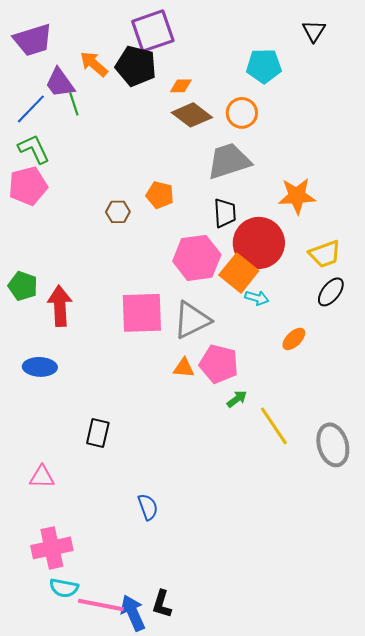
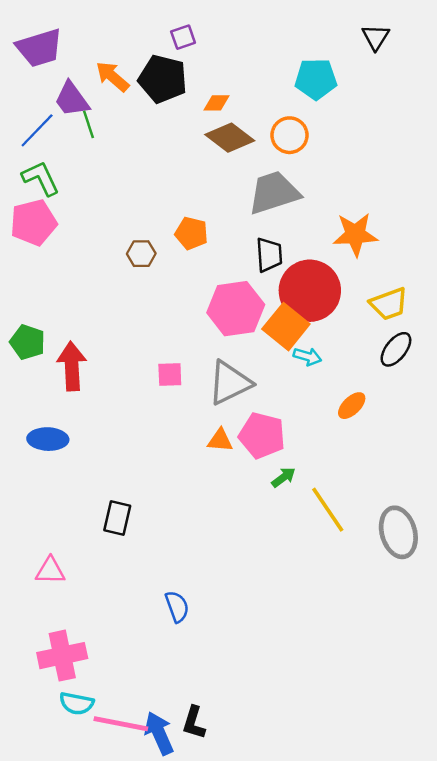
purple square: (153, 31) -> (183, 37), size x0.5
pink square: (142, 313) -> (170, 374), size x0.5

